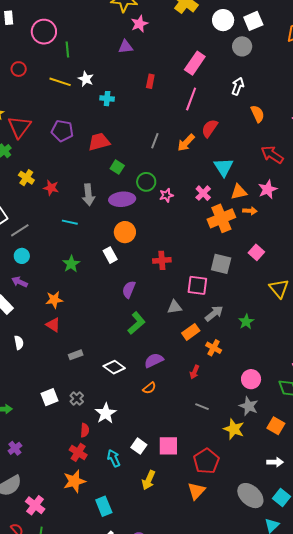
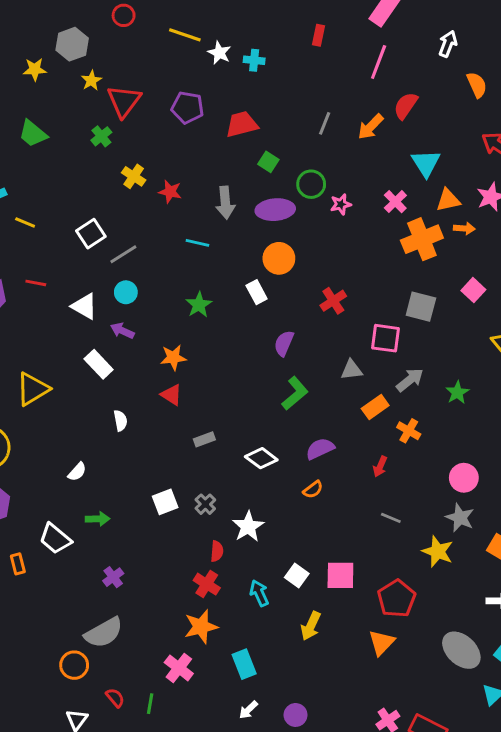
white star: (86, 79) -> (219, 53), moved
red cross: (162, 260) -> (333, 301), turned -30
pink cross: (35, 505) -> (179, 668), moved

